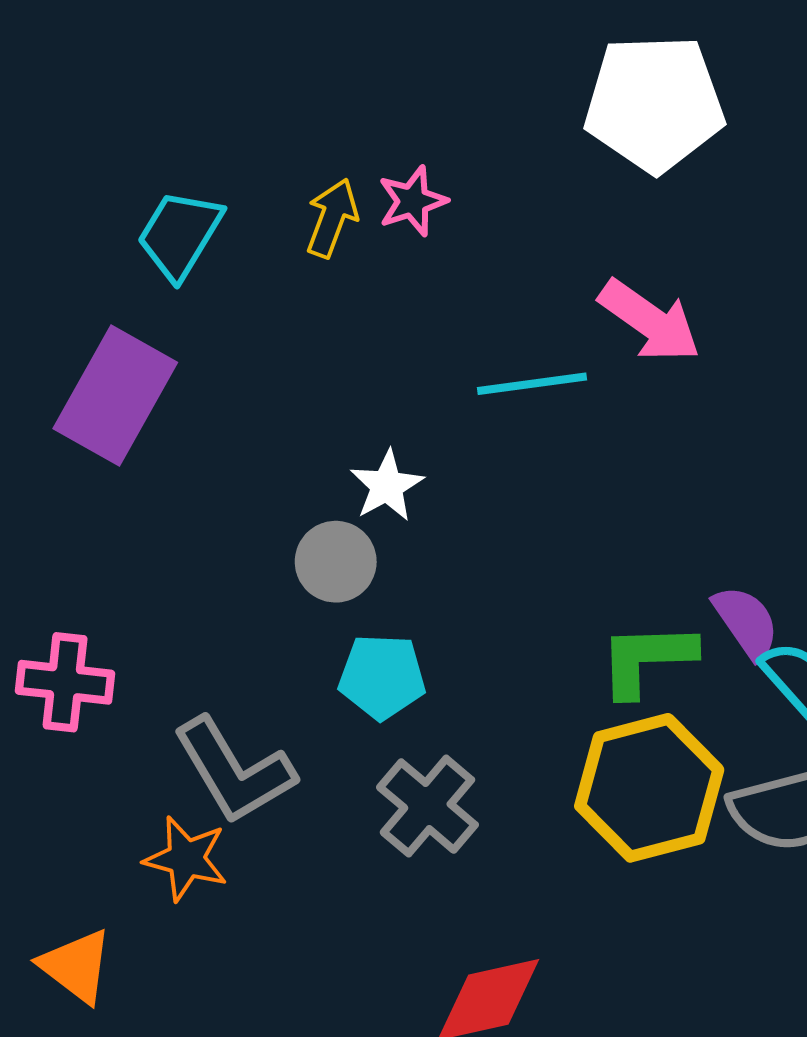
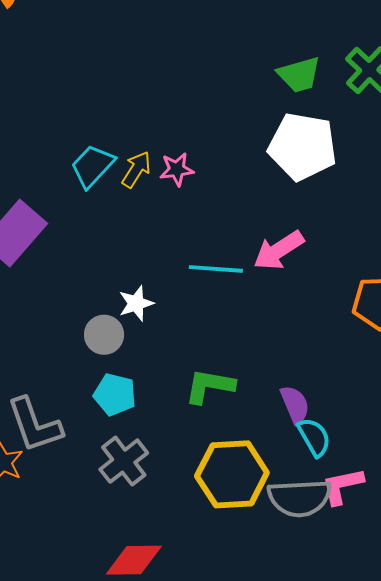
cyan trapezoid: (180, 235) -> (92, 166), moved
pink arrow: (650, 321) -> (279, 250), turned 100
green L-shape: (647, 659) -> (210, 386), moved

